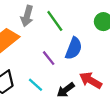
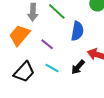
purple line: (49, 58) -> (47, 44), moved

